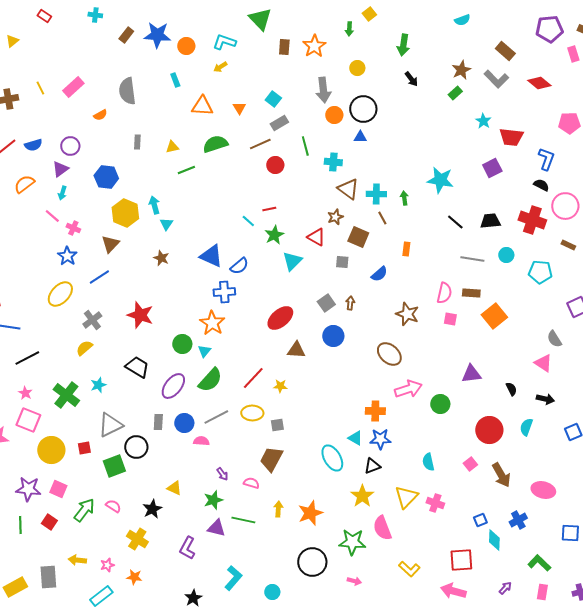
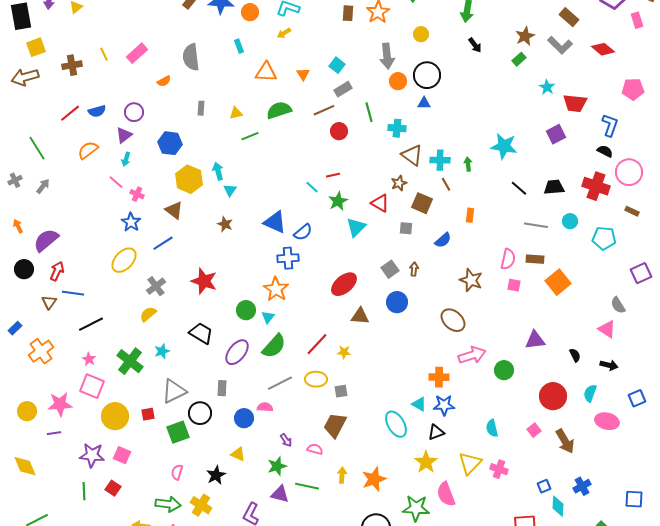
brown triangle: (110, 244) -> (174, 210), turned -36
blue circle: (184, 423) -> (244, 418), moved
pink ellipse: (543, 490) -> (607, 421), moved
pink semicircle: (113, 506) -> (177, 472), turned -105
green arrow: (84, 510) -> (168, 504), moved, turned 60

